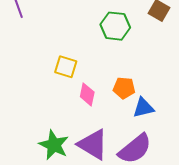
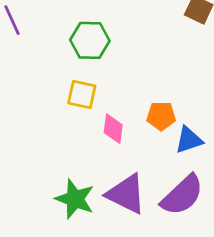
green hexagon: (115, 26) -> (90, 40), moved

